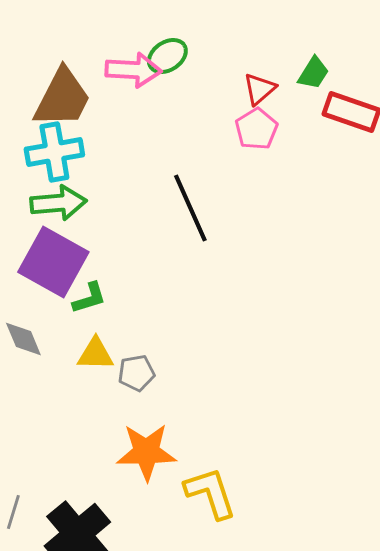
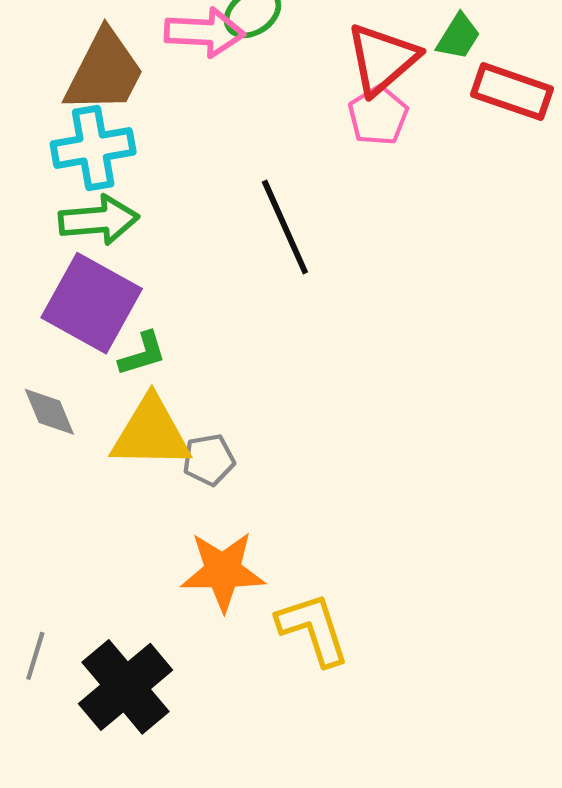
red triangle: (259, 89) -> (382, 59), size x1.6
yellow triangle: (95, 354) -> (151, 433), size x1.6

